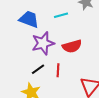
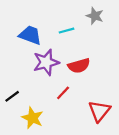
black line: (38, 69) -> (12, 96), moved
red line: (58, 70) -> (63, 93), turned 40

